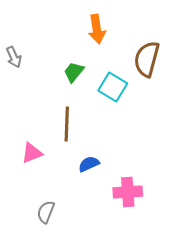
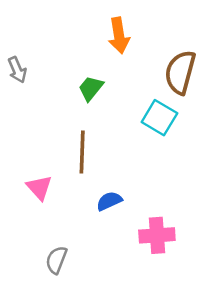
cyan square: (113, 87) -> (159, 118), moved
pink triangle: (32, 153) -> (39, 188), turned -50

